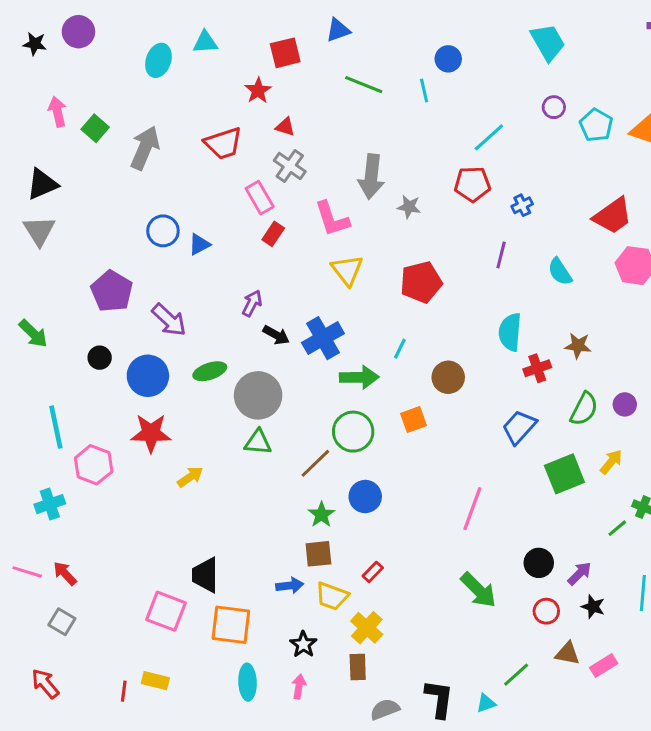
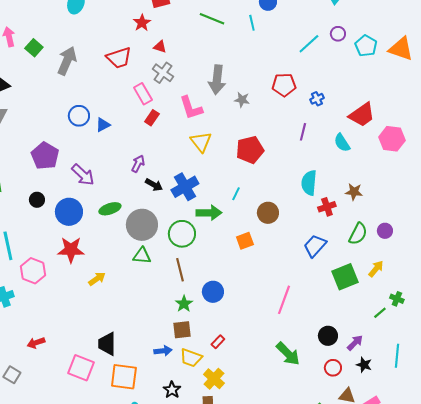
cyan line: (489, 137) -> (309, 44), moved
red trapezoid: (613, 216) -> (362, 115), moved
green circle: (353, 432) -> (182, 234), moved
brown line: (315, 463) -> (180, 270), turned -60
red arrow: (65, 573) -> (36, 343), moved, turned -66

